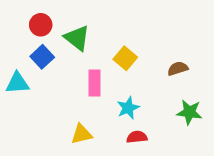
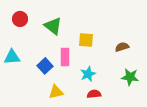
red circle: (41, 25) -> (20, 19), moved
blue square: (42, 57) -> (45, 66), moved
yellow square: (125, 58) -> (86, 40), turned -35

